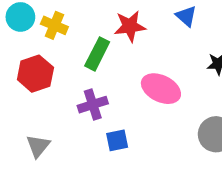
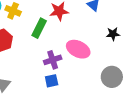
purple cross: (93, 105) -> (53, 60), moved

